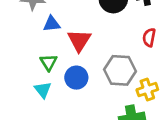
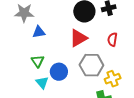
red triangle: (79, 40) -> (78, 38), moved, turned 30
cyan triangle: (43, 90) -> (42, 82), moved

